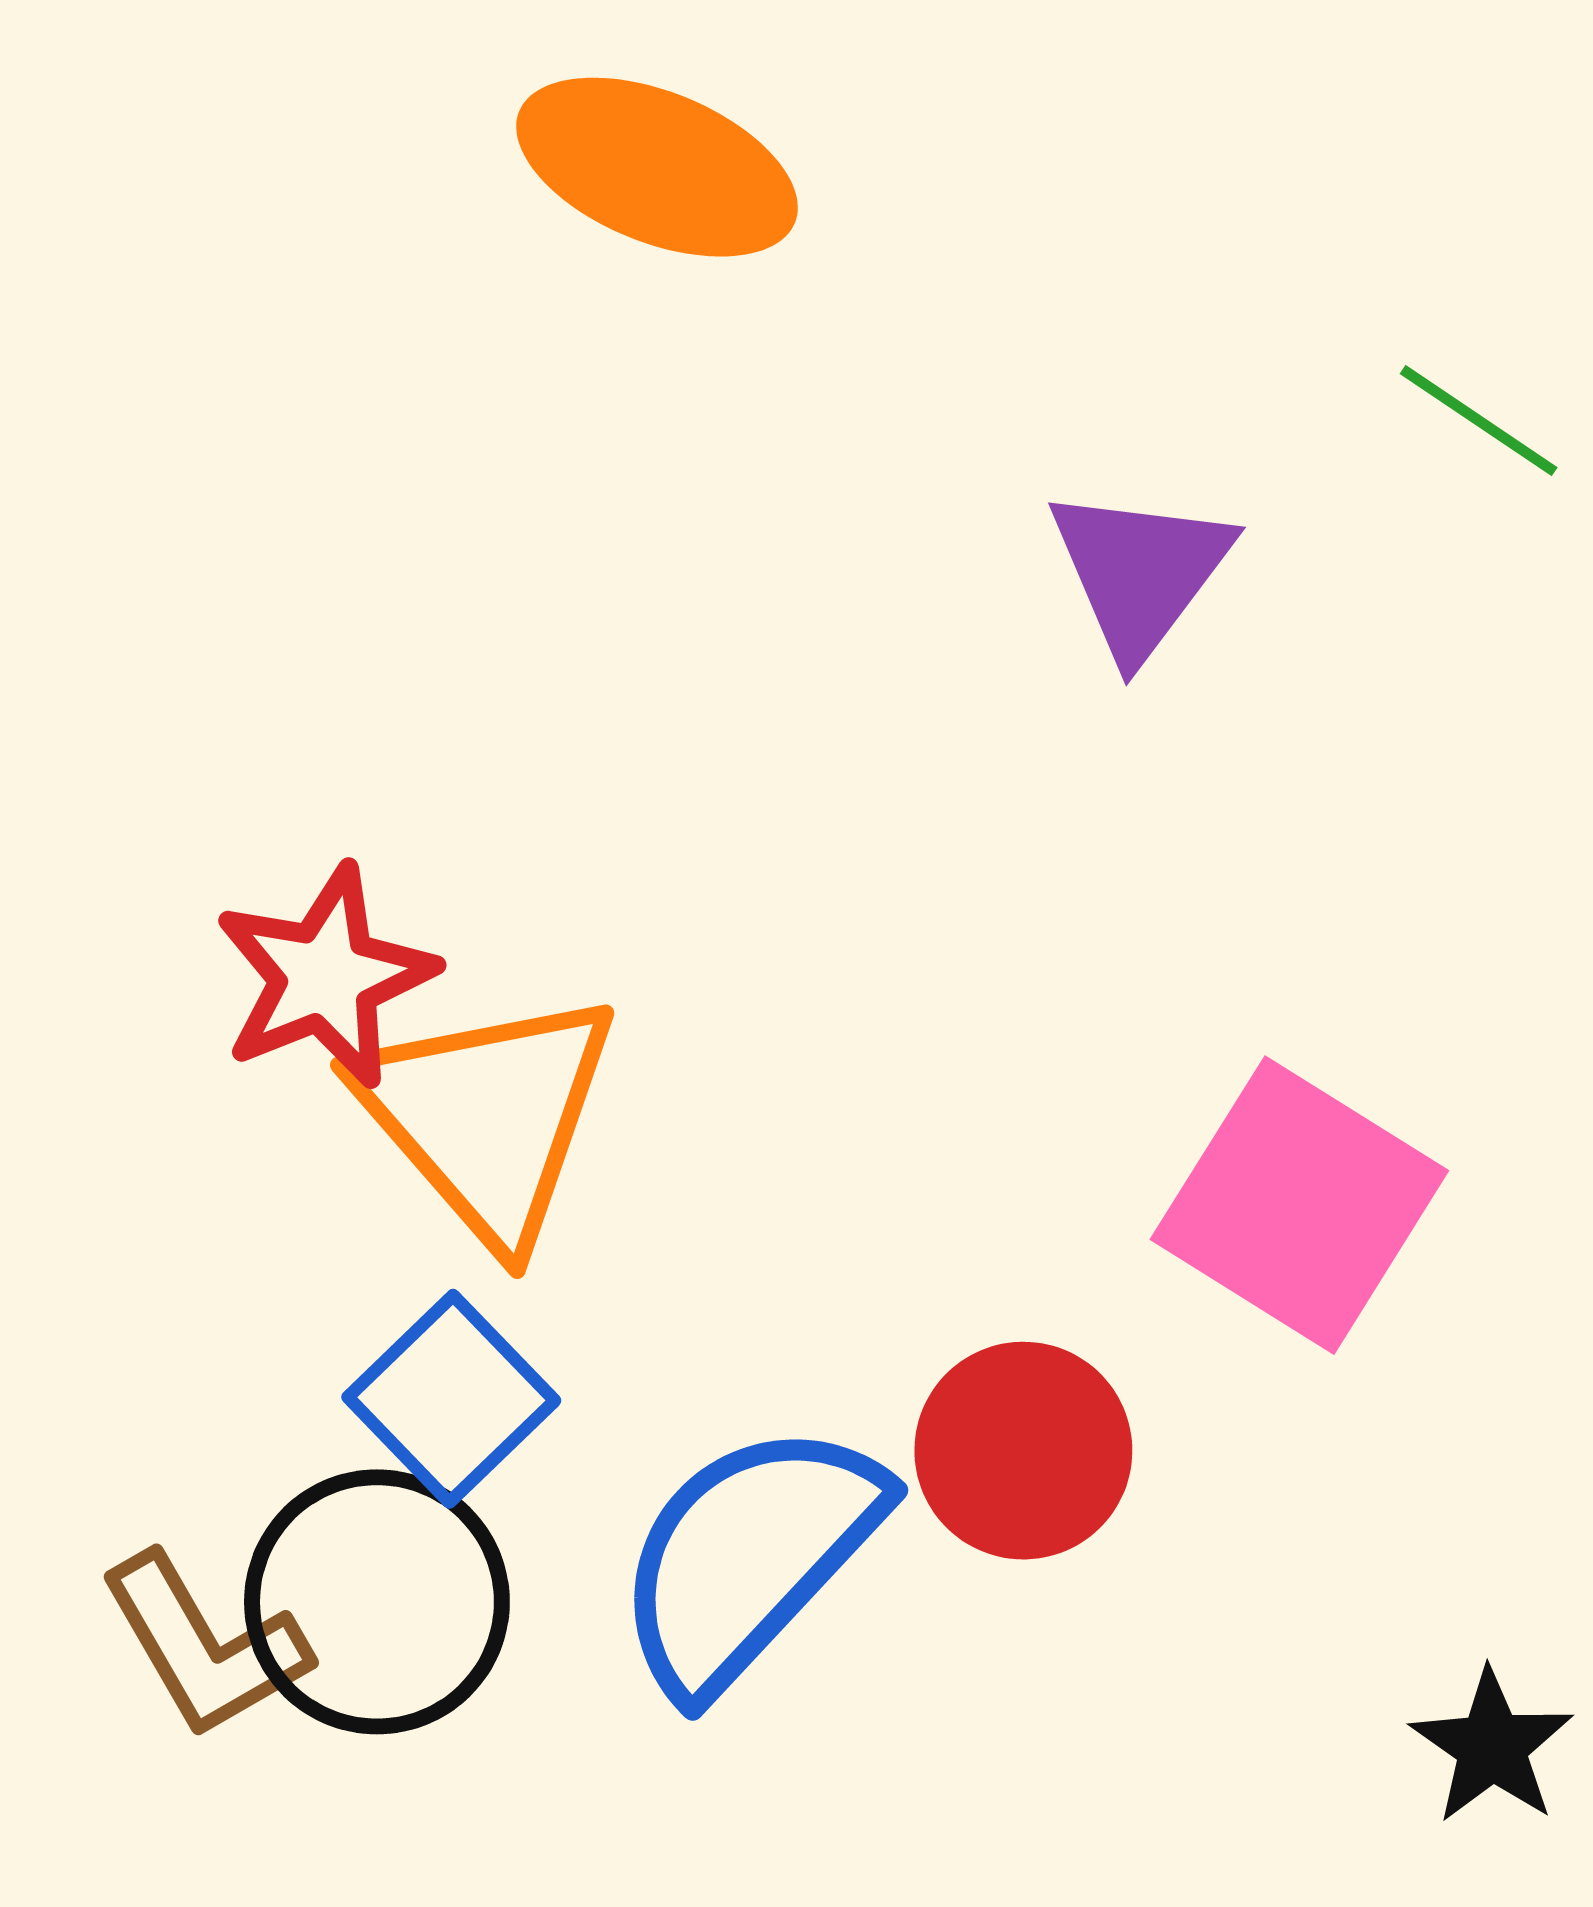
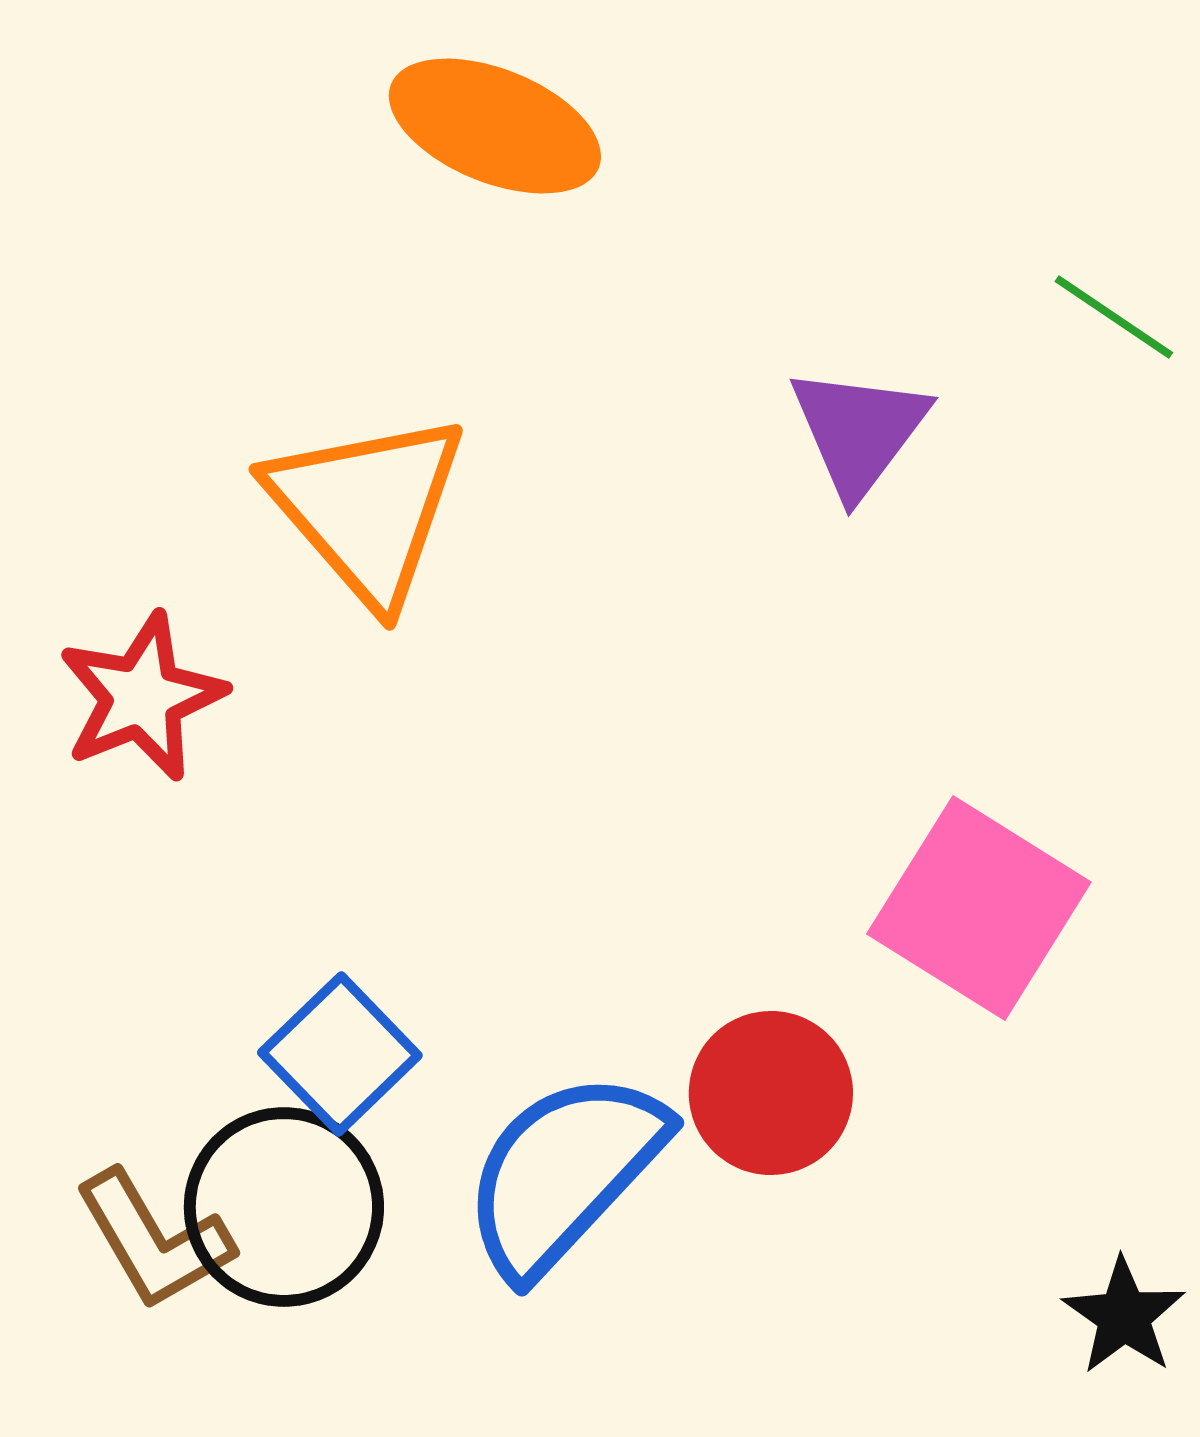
red star: (325, 977) -> (142, 697), moved
orange triangle: (487, 1116) -> (367, 508), moved

